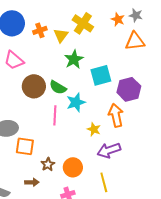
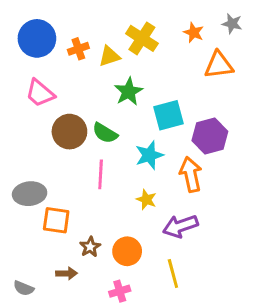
gray star: (136, 15) -> (232, 24), moved
yellow triangle: (61, 35) -> (109, 56), turned 35
cyan star: (76, 102) -> (149, 155), moved
yellow star: (94, 129) -> (146, 200), moved

